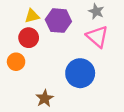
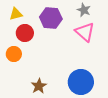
yellow triangle: (32, 16) -> (16, 14), moved
blue circle: (80, 73) -> (81, 82), moved

